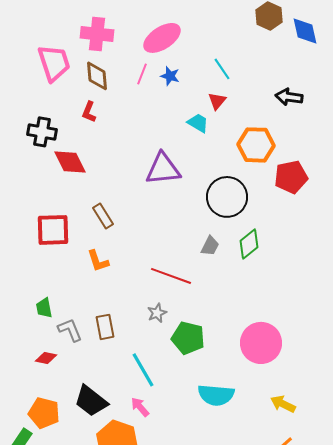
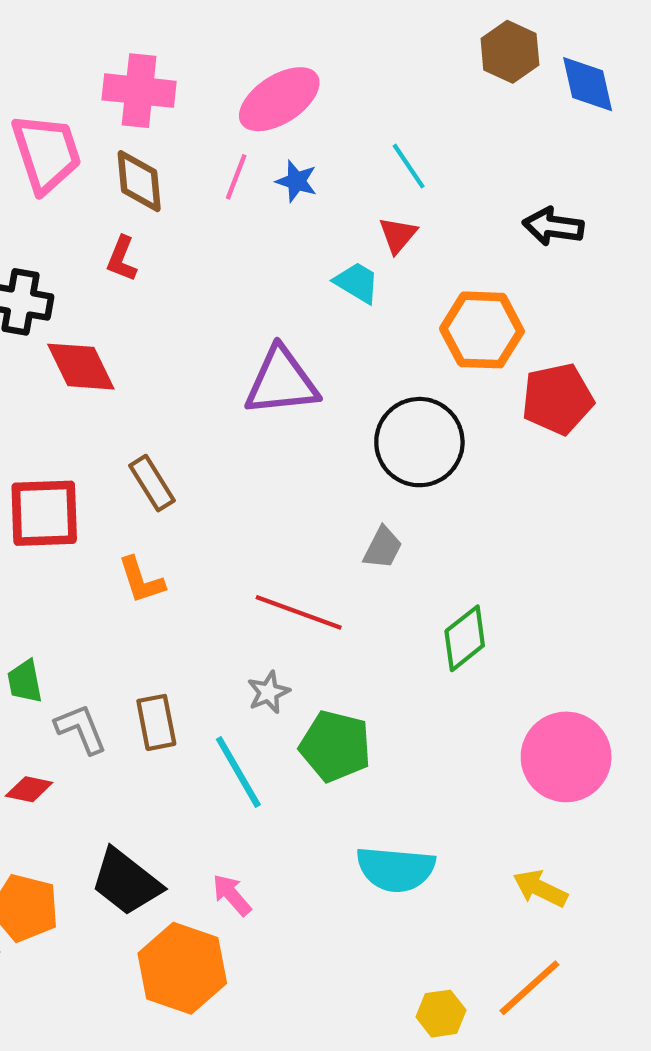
green diamond: (249, 244) -> (465, 638), moved
pink circle: (261, 343) -> (566, 757), moved
cyan line: (143, 370) -> (238, 772), moved

